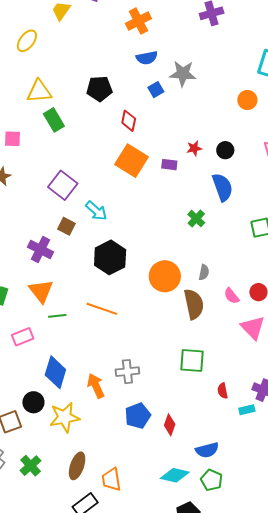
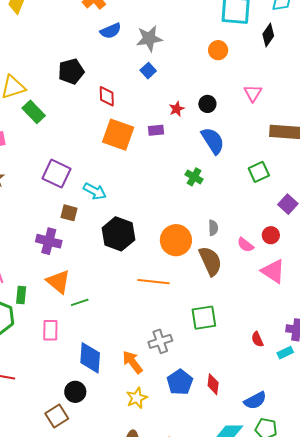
blue square: (156, 90) -> (148, 71), moved
orange line: (102, 309) -> (154, 282), moved
pink rectangle: (23, 337) -> (50, 330), turned -55
green square: (192, 361) -> (204, 318), moved
yellow star: (65, 417) -> (137, 398), moved, size x0.7

